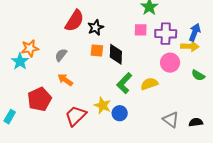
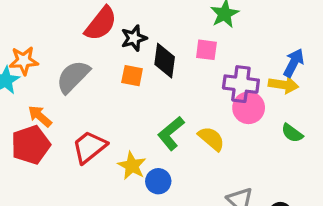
purple cross: (166, 34) -> (241, 84), moved
black diamond: (116, 54) -> (165, 61), moved
gray semicircle: (61, 55) -> (73, 77), size x1.6
orange arrow: (65, 80) -> (40, 116), moved
yellow semicircle: (149, 84) -> (211, 139), turned 54
red trapezoid: (76, 116) -> (89, 147), moved

